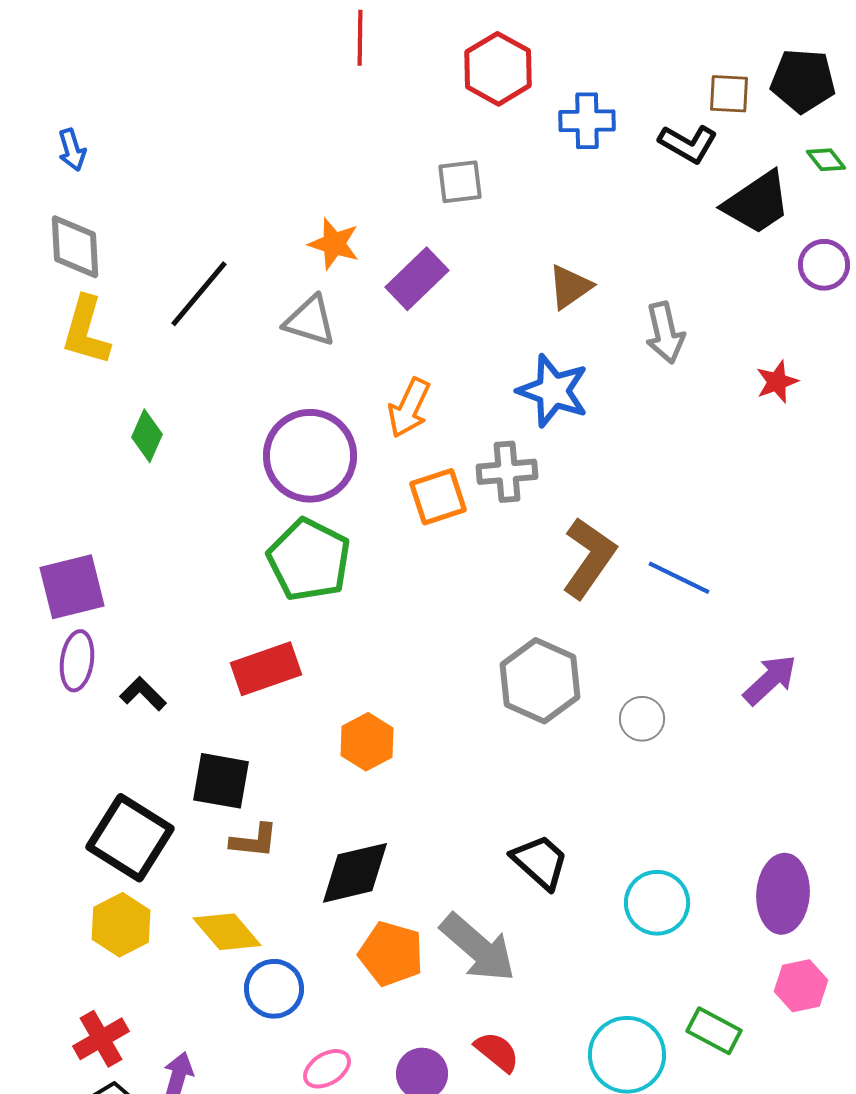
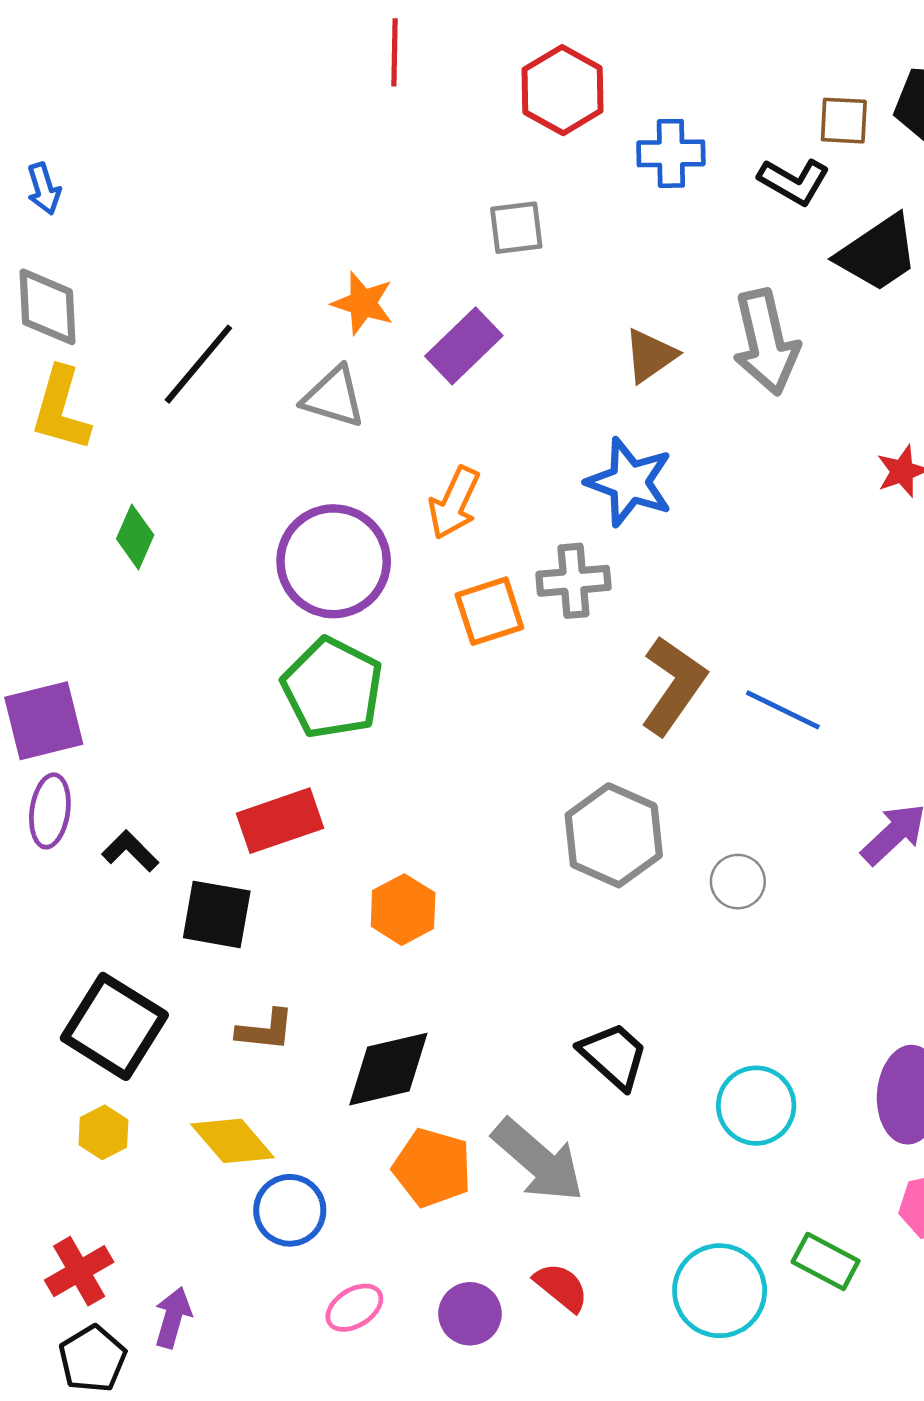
gray arrow: (665, 333) -> (766, 342), moved, size x1.4
black square: (221, 781) -> (217, 914), moved
yellow hexagon: (121, 925) -> (103, 1132), size x0.7

